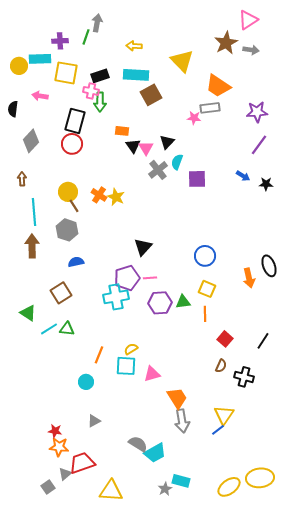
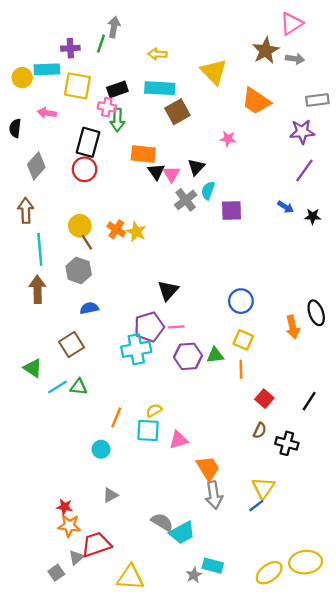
gray rectangle: (210, 108) -> (317, 100), moved
orange rectangle: (122, 131) -> (143, 154), size x1.5
brown arrow: (22, 179) -> (26, 211), size x1.5

